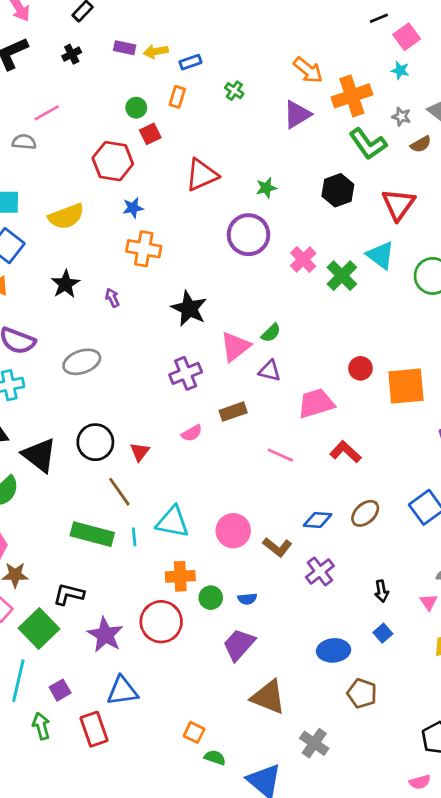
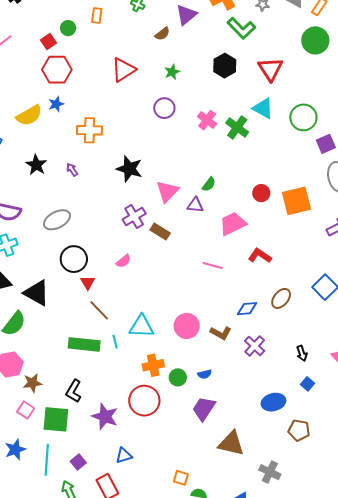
red square: (150, 134) -> (49, 42), moved
brown semicircle: (421, 144) -> (162, 34), moved
blue star: (133, 208) -> (56, 104), moved
purple circle: (248, 235) -> (164, 108), size x0.7
green semicircle: (271, 333) -> (209, 184), moved
brown rectangle: (233, 412) -> (160, 231), moved, turned 60
pink semicircle: (192, 433) -> (123, 261), moved
black circle: (95, 442) -> (74, 259), moved
red triangle: (140, 452) -> (88, 283), moved
black L-shape: (69, 594) -> (74, 391), turned -65
green square: (39, 628) -> (56, 419), turned -32
blue triangle: (122, 691) -> (124, 455), size x0.7

